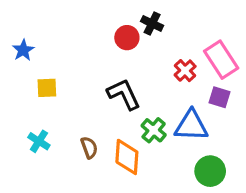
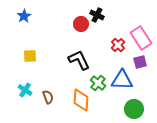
blue star: (23, 50) -> (24, 16), moved
purple square: (220, 97) -> (140, 62), turned -32
brown semicircle: (89, 148) -> (48, 97), moved

